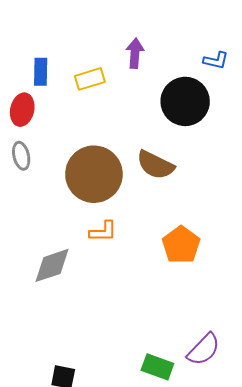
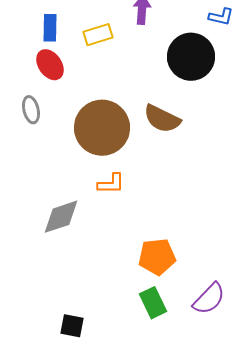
red ellipse: (22, 110) -> (50, 65), moved, turned -48
orange pentagon: (181, 245) -> (157, 257), moved, turned 30
green rectangle: (157, 367) -> (153, 303), moved, turned 44

